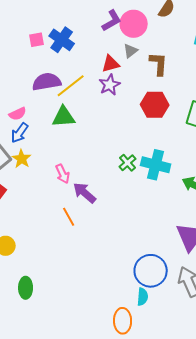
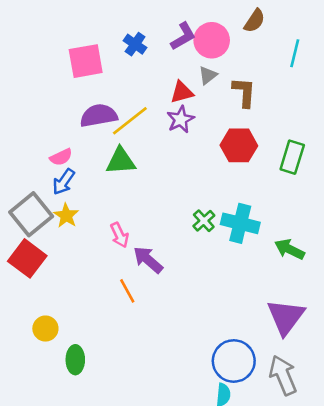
pink square: (37, 40) -> (86, 61), size x1.8
blue cross: (62, 40) -> (135, 44), moved, size x0.7
green ellipse: (26, 288) -> (75, 360), moved

